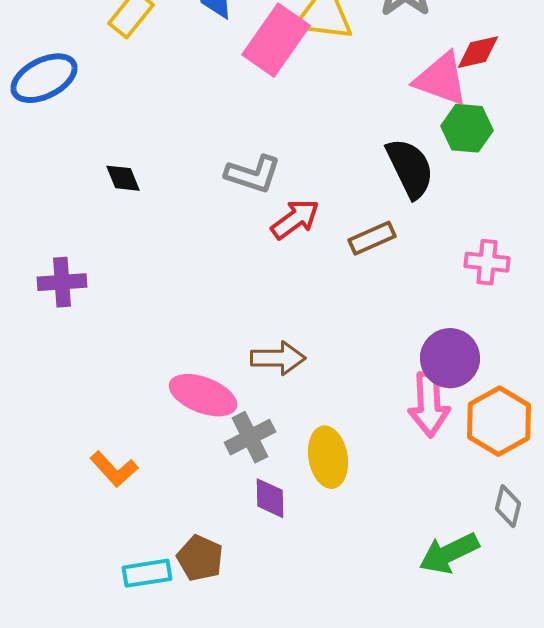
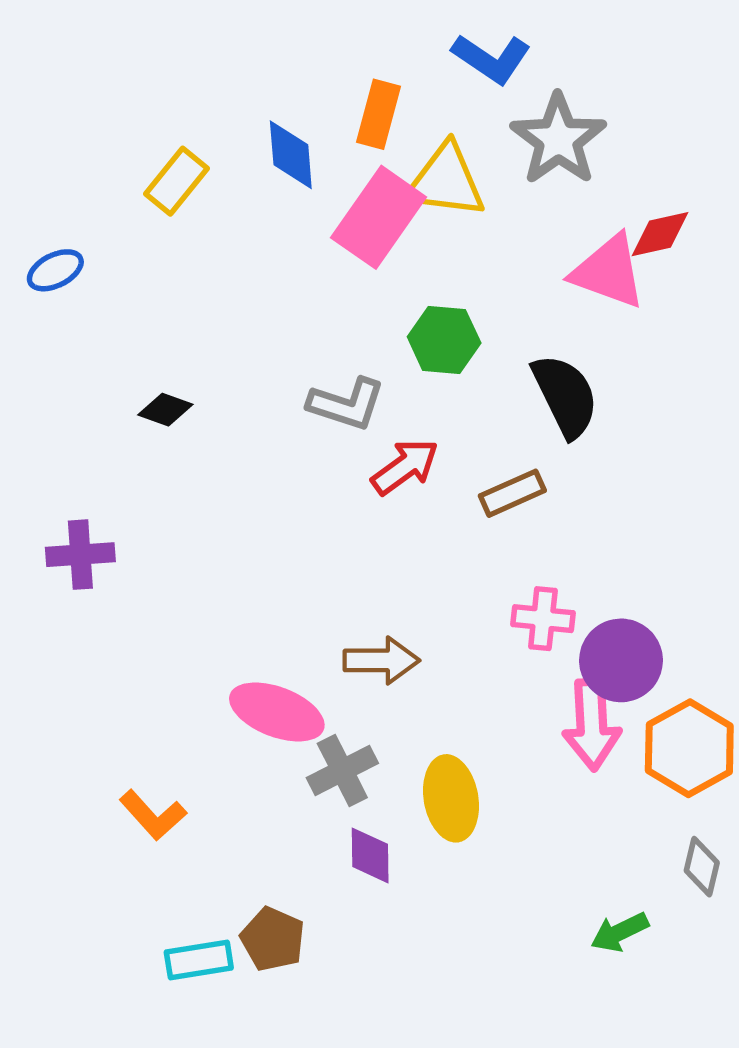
blue ellipse: (44, 78) -> (55, 270), size x0.6
green hexagon: (467, 128) -> (444, 340), moved
black diamond: (123, 178) -> (165, 410), turned -48
pink cross: (487, 262) -> (543, 619), moved
green arrow: (449, 553) -> (620, 932), size x0.7

